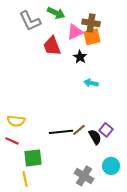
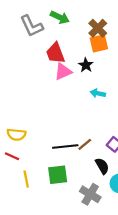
brown cross: (91, 23) -> (98, 28), turned 36
pink triangle: (75, 32) -> (63, 72), moved
black semicircle: (95, 137) -> (102, 166), moved
green square: (33, 158) -> (58, 175), moved
yellow line: (25, 179) -> (26, 179), moved

